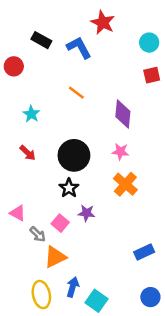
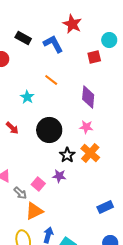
red square: (152, 75) -> (94, 57), moved
cyan star: (31, 114) -> (27, 97), moved
black star: (69, 188) -> (67, 155), moved

